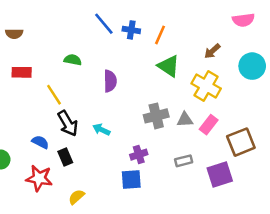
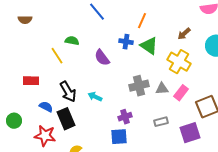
blue cross: (131, 30) -> (126, 42), moved
red rectangle: (22, 72) -> (31, 81), moved
purple semicircle: (110, 81) -> (102, 58), turned 144
yellow line: (54, 95) -> (57, 56), moved
black rectangle: (65, 157) -> (66, 119), size x1.5

